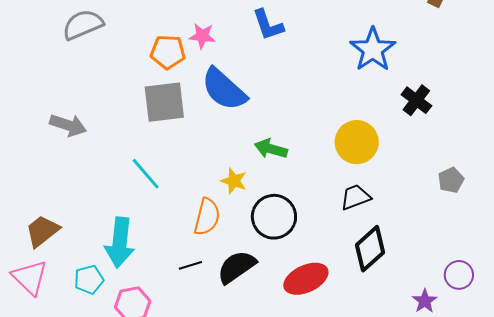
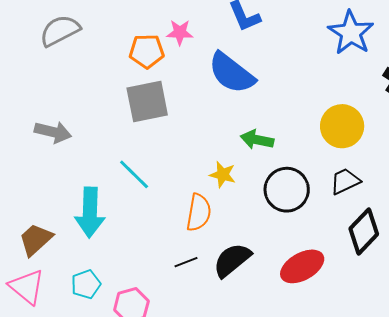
blue semicircle: (224, 89) -> (232, 73), moved
black circle: (274, 217) -> (287, 190), moved
cyan arrow: (120, 243) -> (90, 212), moved

